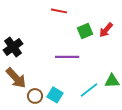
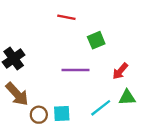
red arrow: (106, 30) -> (120, 71), moved
cyan square: (55, 95) -> (62, 114), turned -35

